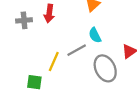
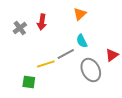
gray cross: (24, 20) -> (20, 28), turned -32
yellow line: (54, 62) -> (46, 64), turned 48

